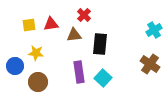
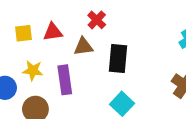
purple rectangle: (79, 72) -> (65, 80), moved

